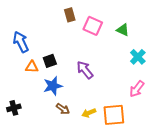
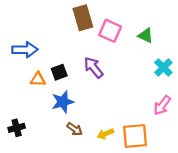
brown rectangle: (70, 15) -> (83, 18), size x1.5
blue arrow: (21, 42) -> (25, 50), turned 115
purple arrow: (85, 70) -> (94, 67), moved

